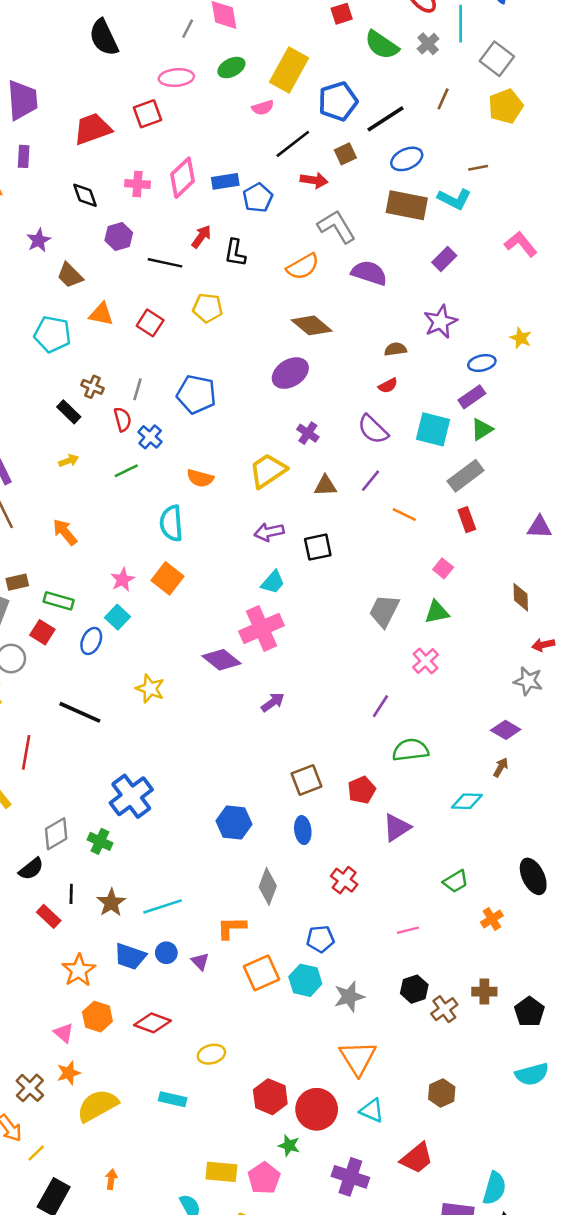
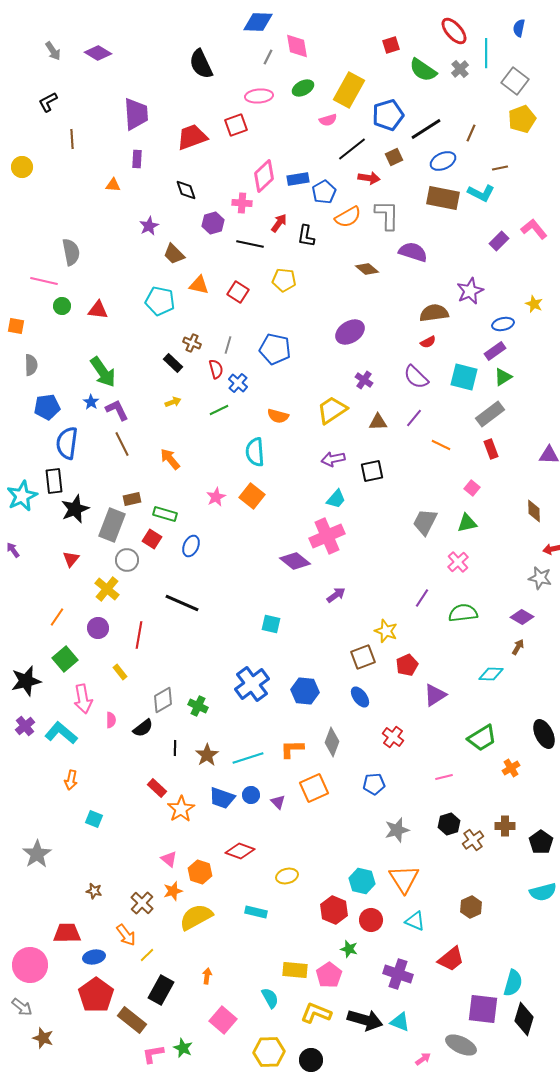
brown line: (443, 99) -> (471, 133), moved
pink cross: (138, 184) -> (242, 203), moved
gray L-shape: (337, 227) -> (387, 215), turned 32
purple rectangle: (444, 259) -> (499, 241), moved
orange semicircle: (303, 267) -> (348, 217), moved
brown diamond: (312, 325) -> (367, 269), moved, size x0.7
brown semicircle: (395, 349) -> (434, 313), size x1.6
cyan square: (118, 617) -> (271, 624), moved, turned -30
yellow star: (150, 689) -> (386, 631), moved
green semicircle: (410, 750) -> (463, 613), moved
blue cross: (131, 796) -> (252, 684), moved
blue ellipse: (303, 830) -> (360, 697), turned -30
green trapezoid: (456, 881) -> (482, 738), size x1.4
red rectangle: (49, 916) -> (157, 788), moved
orange L-shape: (231, 928) -> (292, 749), moved
orange square: (261, 973) -> (314, 788), moved
cyan hexagon: (305, 980) -> (362, 881), moved
orange hexagon: (97, 1017) -> (200, 872), moved
red circle: (317, 1109) -> (371, 920), size x0.7

